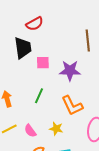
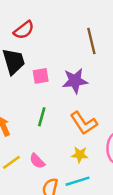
yellow star: (56, 129) -> (80, 155), moved

